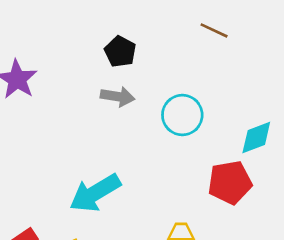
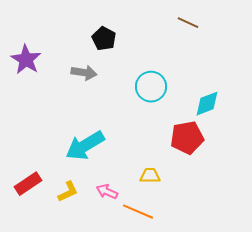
brown line: (214, 30) -> (188, 23), moved
gray arrow: (118, 97) -> (84, 73), moved

